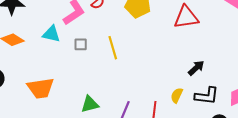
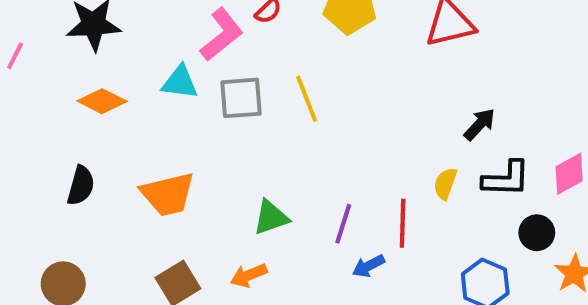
gray square: (81, 44) -> (241, 98), size x1.6

